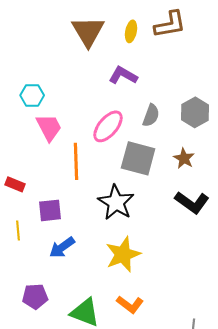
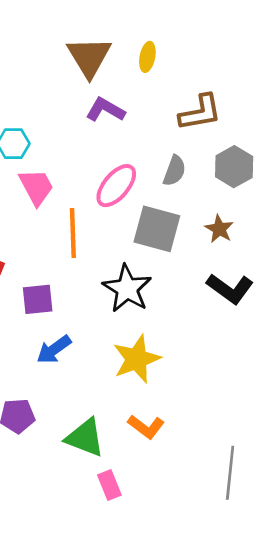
brown L-shape: (170, 24) -> (200, 112), moved
purple L-shape: (123, 75) -> (105, 110), moved

